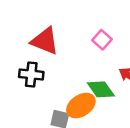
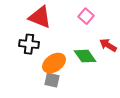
orange ellipse: (81, 106) -> (54, 63), moved

